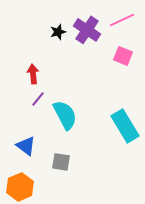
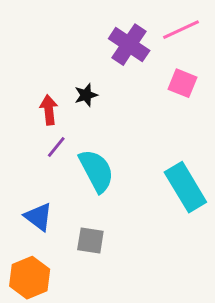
black star: (58, 32) -> (86, 95), moved

